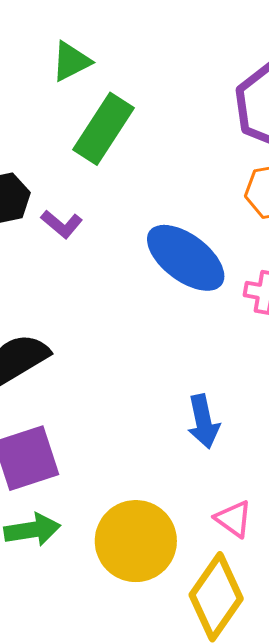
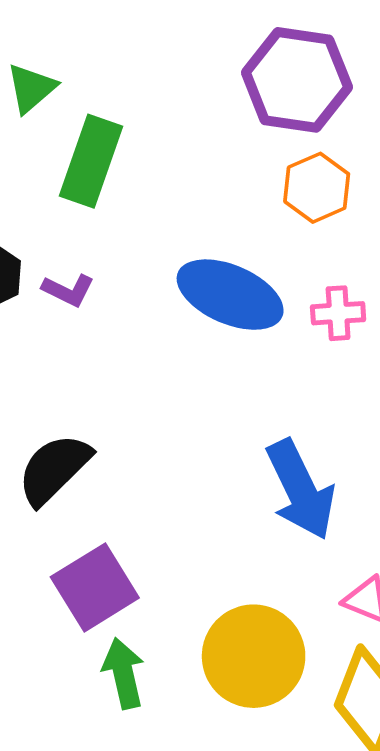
blue arrow: (203, 421) -> (301, 490), size x1.5
green arrow: (32, 530) -> (124, 673), turned -80

